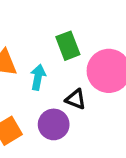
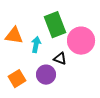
green rectangle: (68, 46) -> (55, 25), size x1.4

